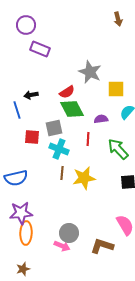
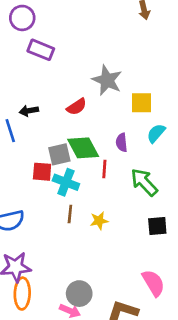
green diamond: (72, 109) -> (83, 148), moved
purple semicircle: (101, 119) -> (122, 142), turned -88
red square: (32, 137) -> (42, 172), moved
yellow star: (84, 178) -> (99, 221), size x0.6

